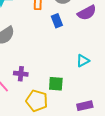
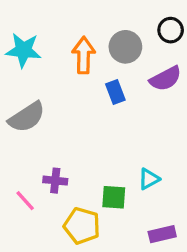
cyan triangle: (83, 61) -> (149, 179), moved

